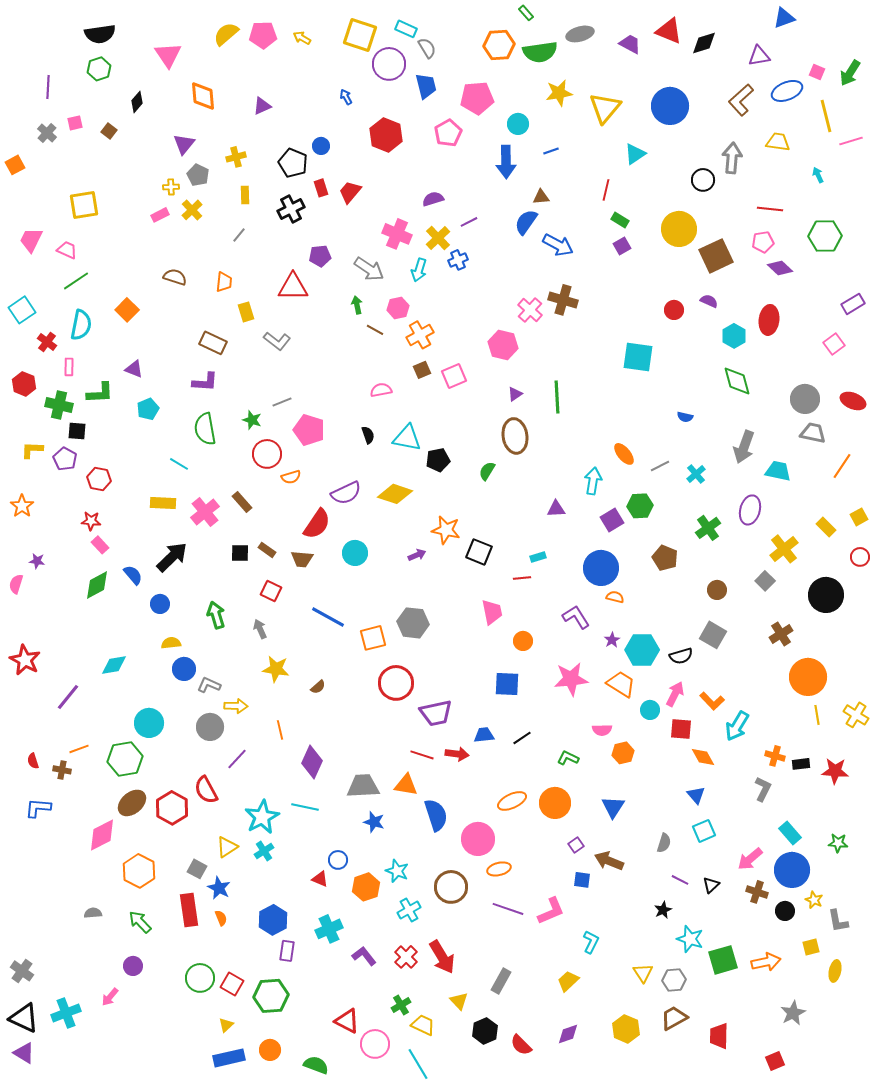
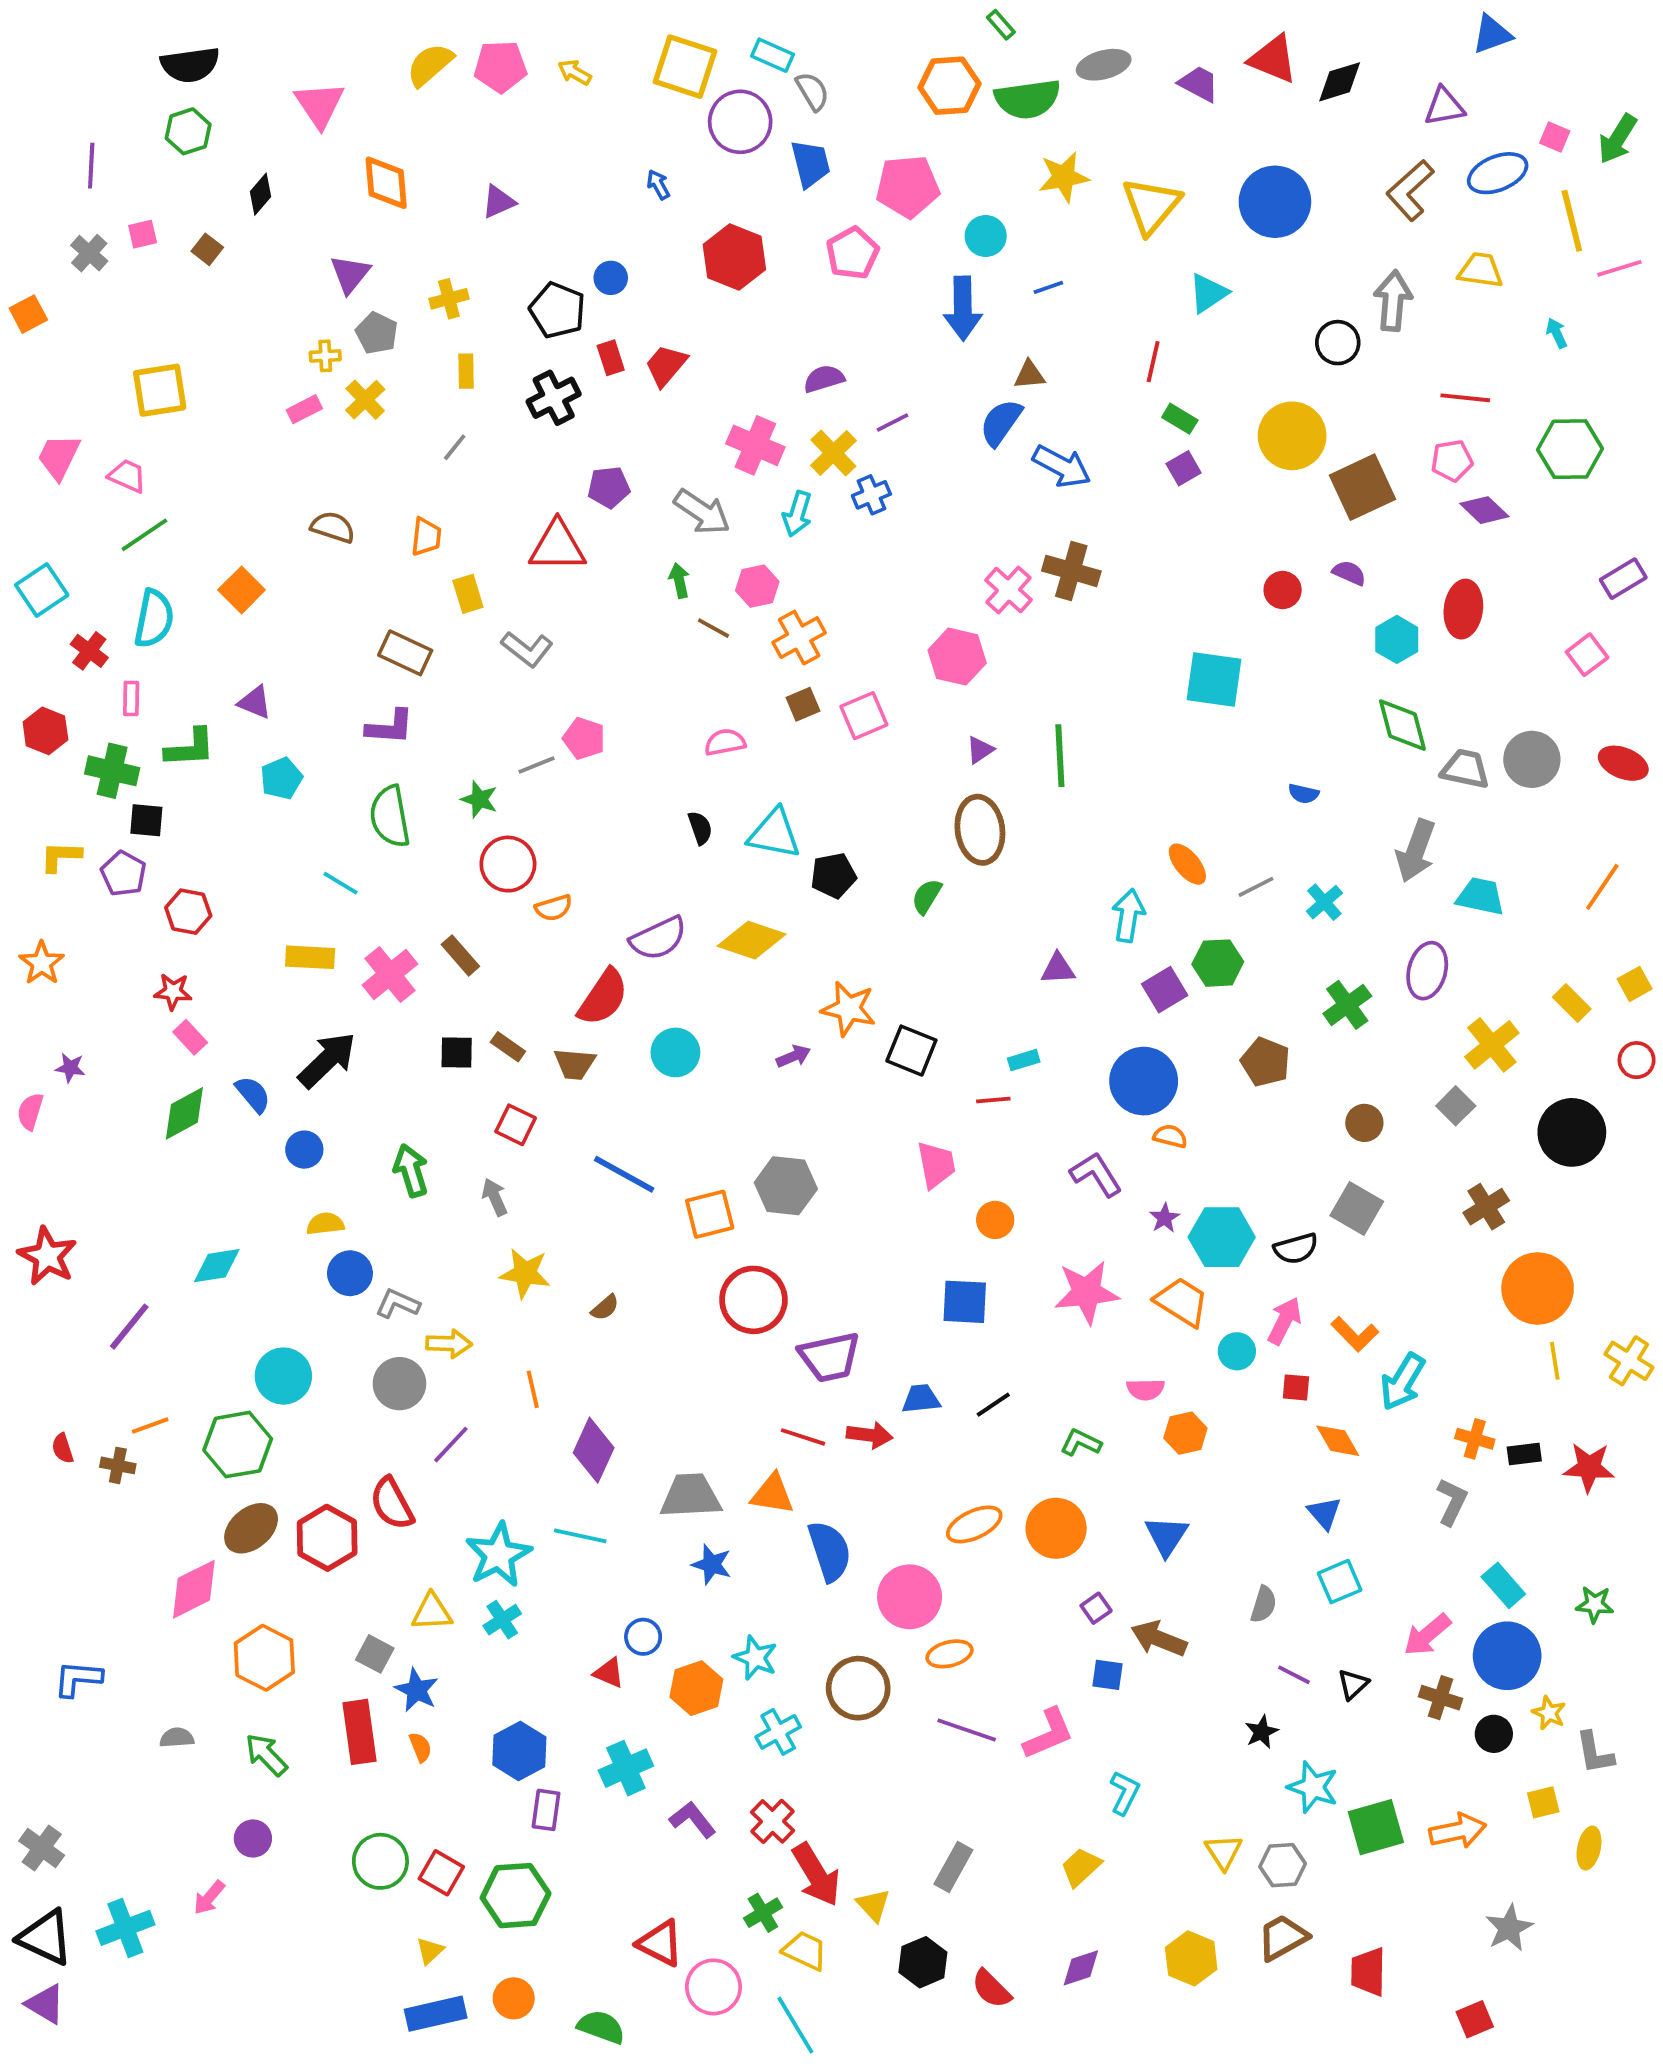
pink pentagon: (309, 430) -> (584, 738), moved, size x0.7
gray trapezoid: (813, 433) -> (1465, 769), moved
red square: (681, 729) -> (1296, 1387), size x0.7
blue L-shape: (38, 808) -> (78, 1679), moved
yellow triangle: (227, 847) -> (432, 1612), turned 30
red arrow: (442, 957) -> (816, 1875), moved

